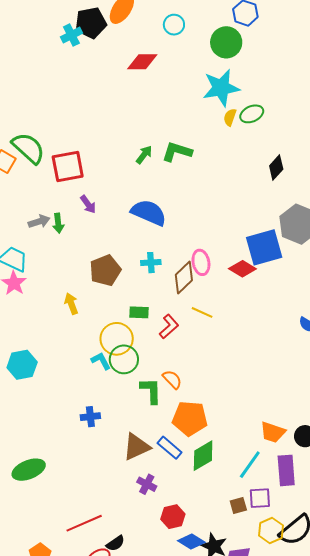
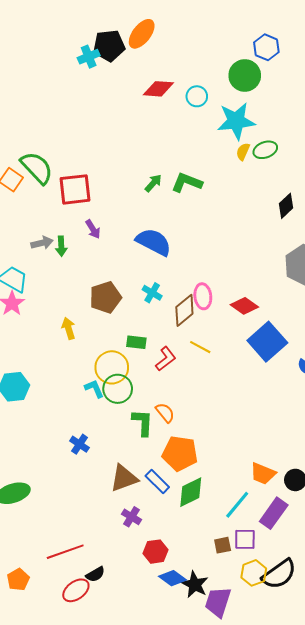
cyan circle: (174, 25) -> (197, 96), moved
blue square: (264, 247) -> (267, 342), moved, turned -30
cyan cross: (151, 263) -> (152, 293), turned 30
blue cross: (90, 417) -> (79, 444), turned 36
purple rectangle: (286, 470) -> (274, 513), turned 36

